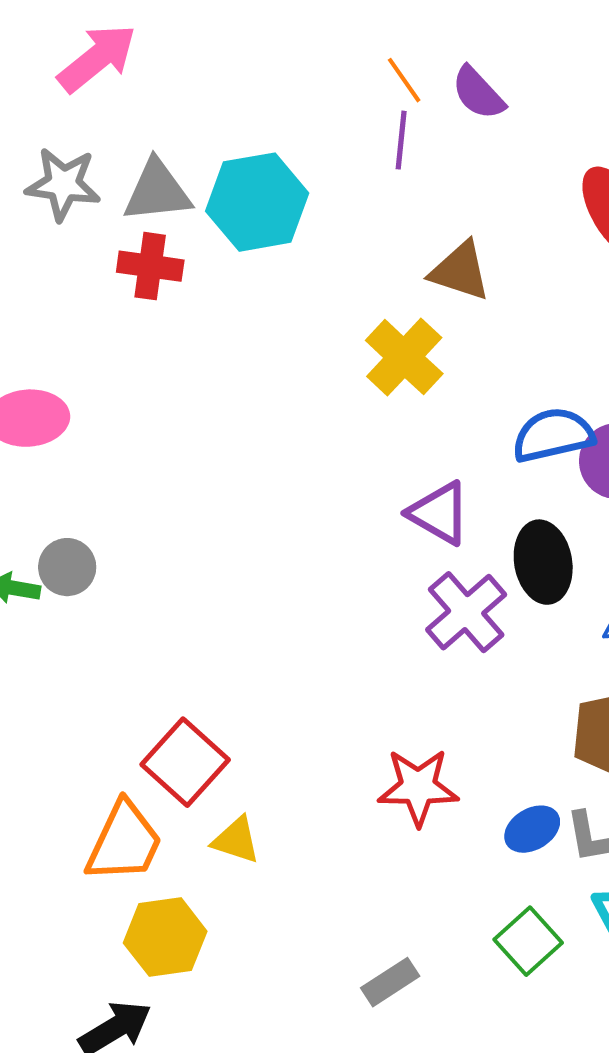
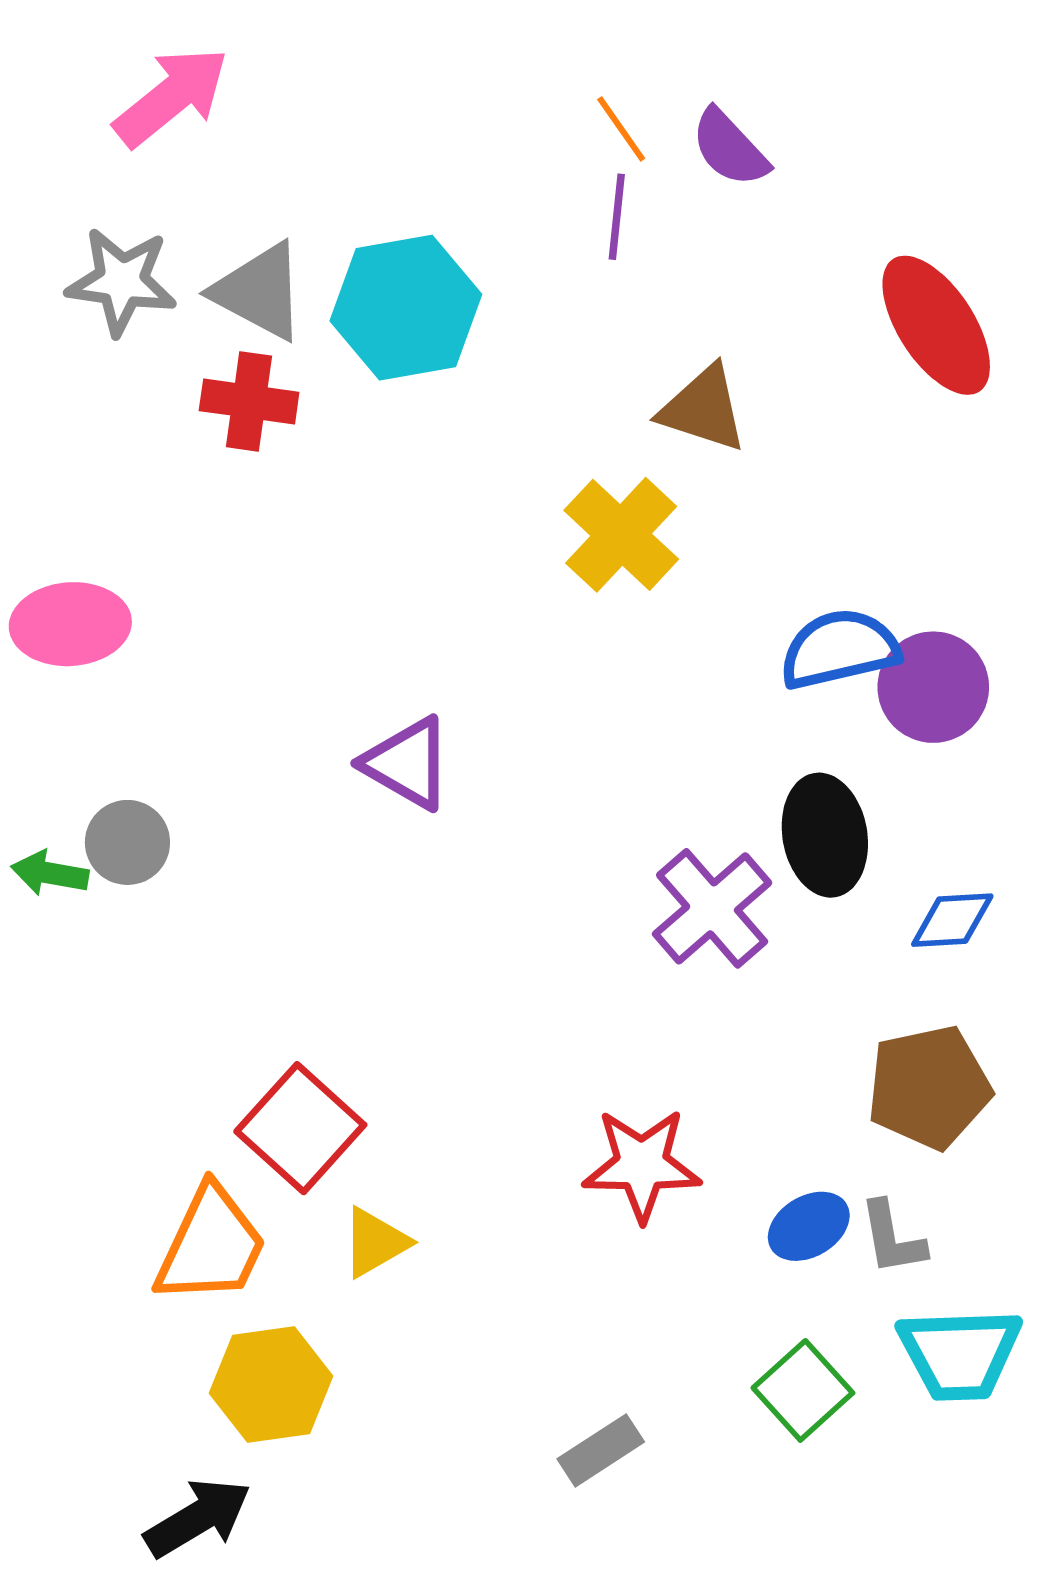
gray triangle: (157, 191) -> (259, 292), turned 34
purple triangle: (439, 513) -> (407, 763), moved
yellow triangle: (236, 840) -> (375, 1242), turned -48

